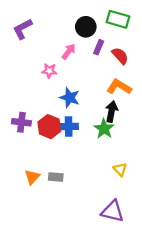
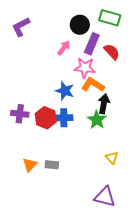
purple rectangle: (99, 47) -> (92, 44), size x1.5
pink star: (49, 71) -> (85, 68), moved, size x1.5
orange L-shape: (119, 87) -> (93, 85), moved

